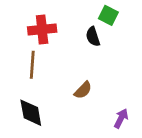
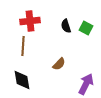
green square: (108, 15) -> (86, 28), moved
purple arrow: (121, 118) -> (86, 84), size x1.5

